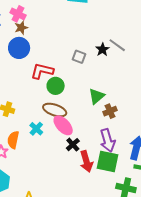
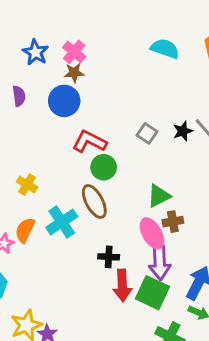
brown ellipse: (55, 110) -> (94, 201), turned 30
pink ellipse: (63, 125) -> (152, 233), moved
cyan cross: (36, 129) -> (62, 222), size x1.5
black cross: (73, 145) -> (109, 257), turned 32

